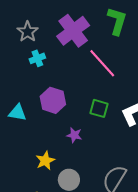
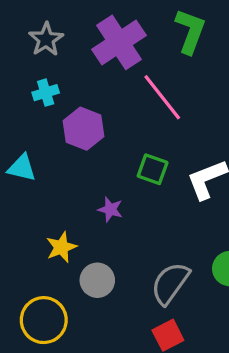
cyan cross: (37, 58) -> (46, 93), moved
purple hexagon: (53, 100) -> (84, 129), moved

